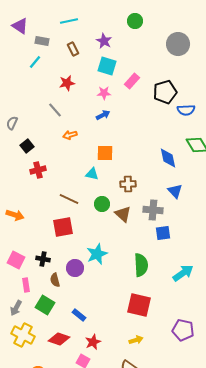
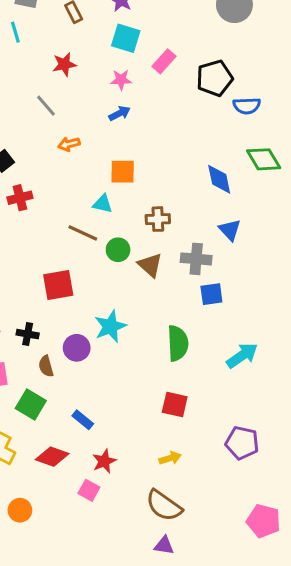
cyan line: (35, 62) -> (15, 32), turned -56
brown line: (69, 199) -> (83, 233), moved
red square: (139, 305) -> (175, 404), size x0.7

